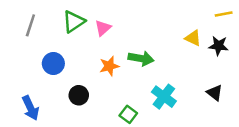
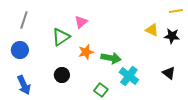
green triangle: (74, 22) -> (61, 37), moved
green arrow: (141, 58) -> (111, 58), moved
blue circle: (53, 64) -> (20, 50), moved

